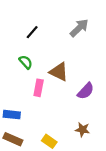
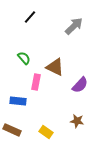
black line: (32, 32) -> (30, 17), moved
blue rectangle: (12, 115) -> (18, 101), moved

